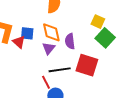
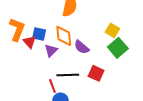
purple semicircle: (70, 41) -> (82, 47), turned -49
purple triangle: (49, 48) -> (51, 50), moved
red square: (87, 65) -> (96, 73), size x0.7

